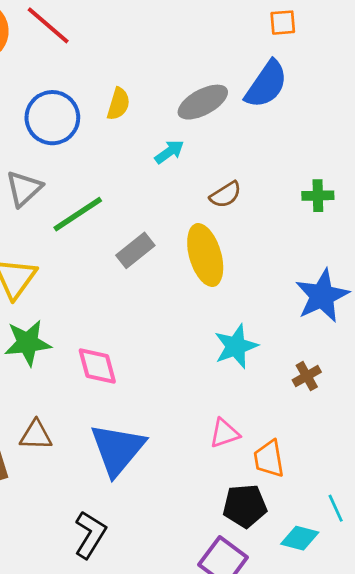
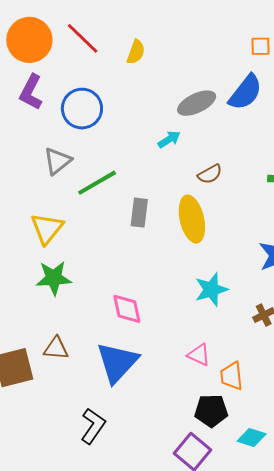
yellow semicircle: (118, 104) -> (136, 52), moved
gray rectangle: (135, 250) -> (139, 213), turned -48
pink diamond: (97, 366) -> (127, 309), moved
pink triangle: (224, 433) -> (199, 355), turned 40

